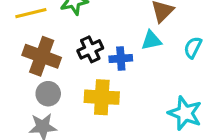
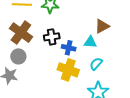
cyan semicircle: (193, 48) -> (96, 64), moved
yellow cross: (102, 97) -> (68, 70), moved

